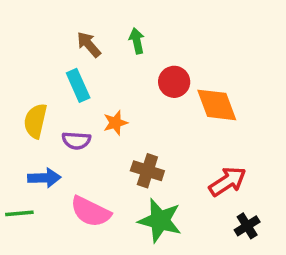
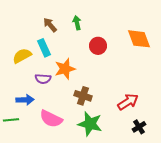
orange diamond: (217, 105) -> (139, 39), moved
yellow semicircle: (35, 121) -> (22, 56), moved, turned 48
orange star: (115, 123) -> (65, 69), size x1.5

